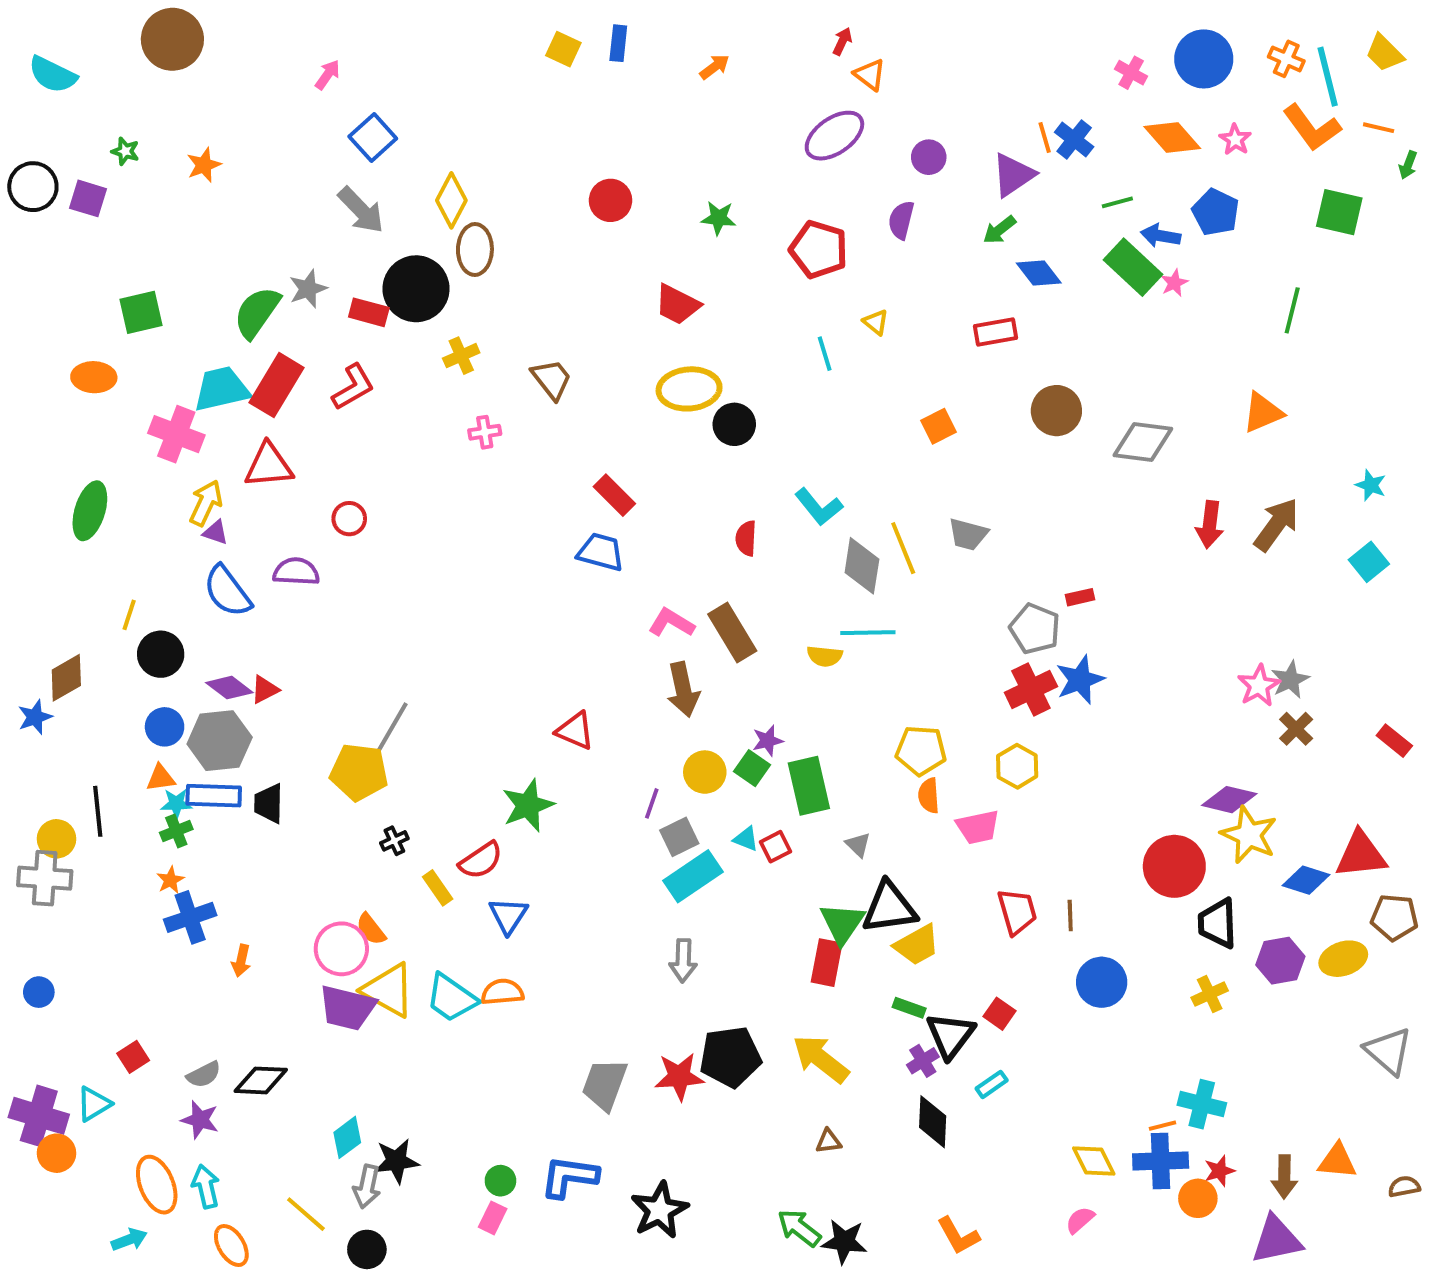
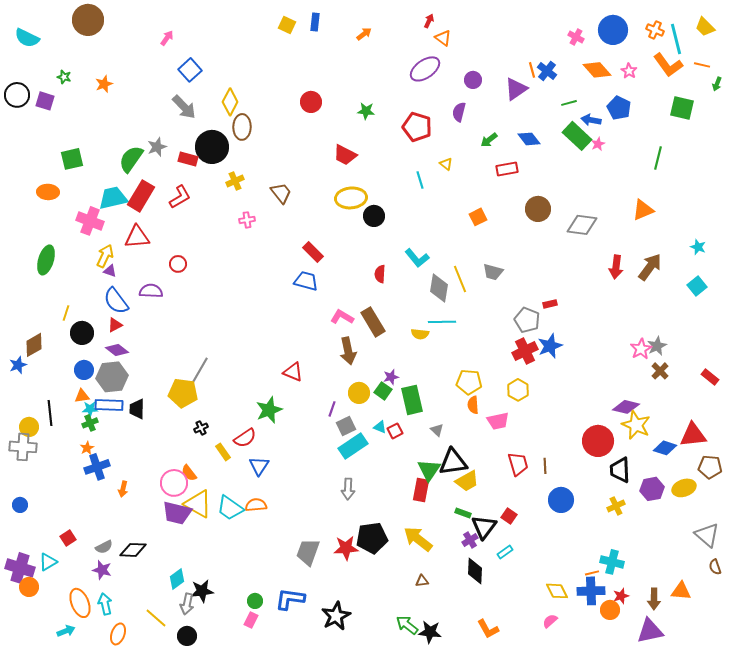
green arrow: (999, 230) -> (489, 140), moved
red triangle: (265, 690) -> (115, 325), moved
brown semicircle: (1404, 1187) -> (715, 567), moved, turned -98
orange ellipse: (231, 1245) -> (118, 634), turned 50

